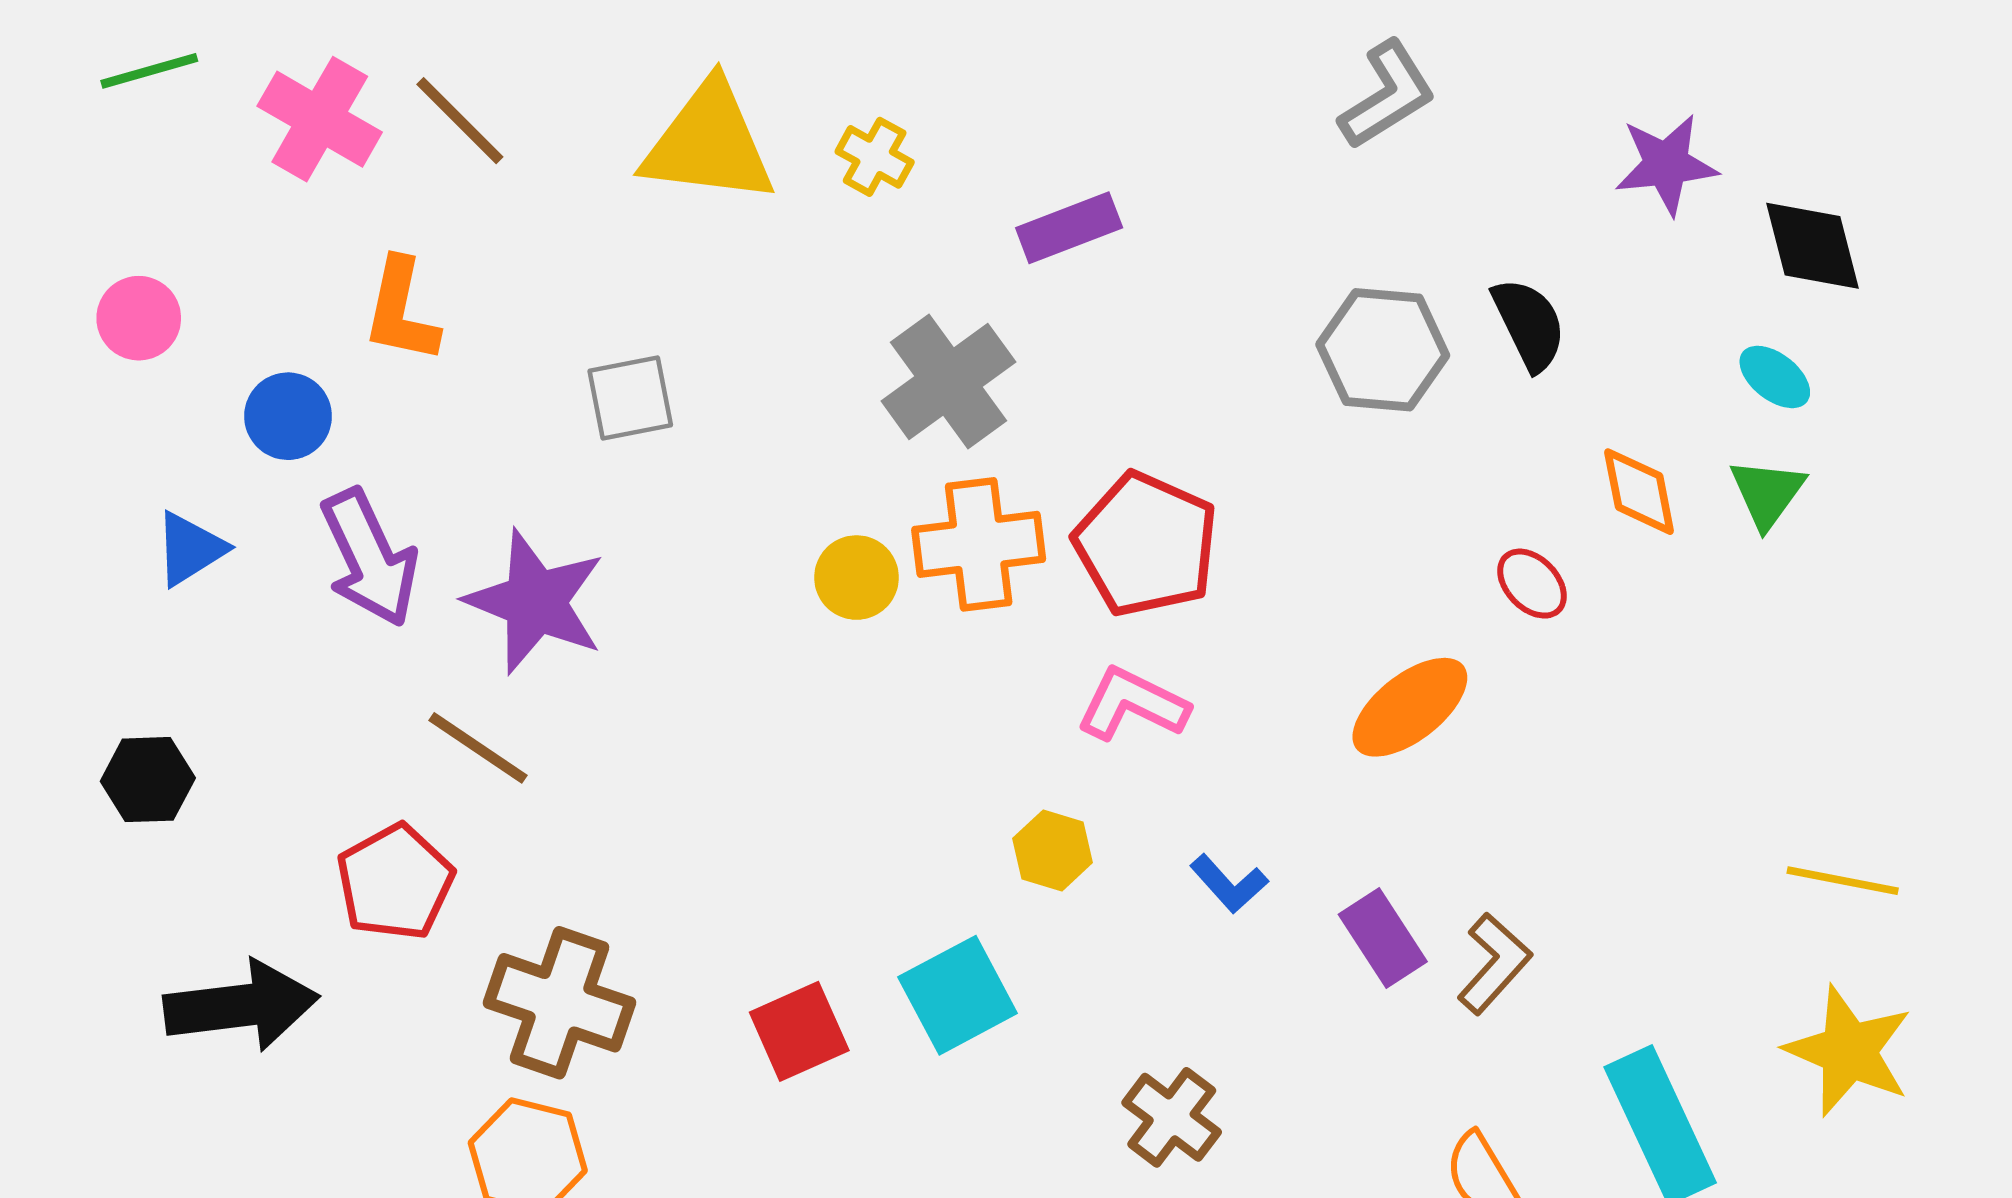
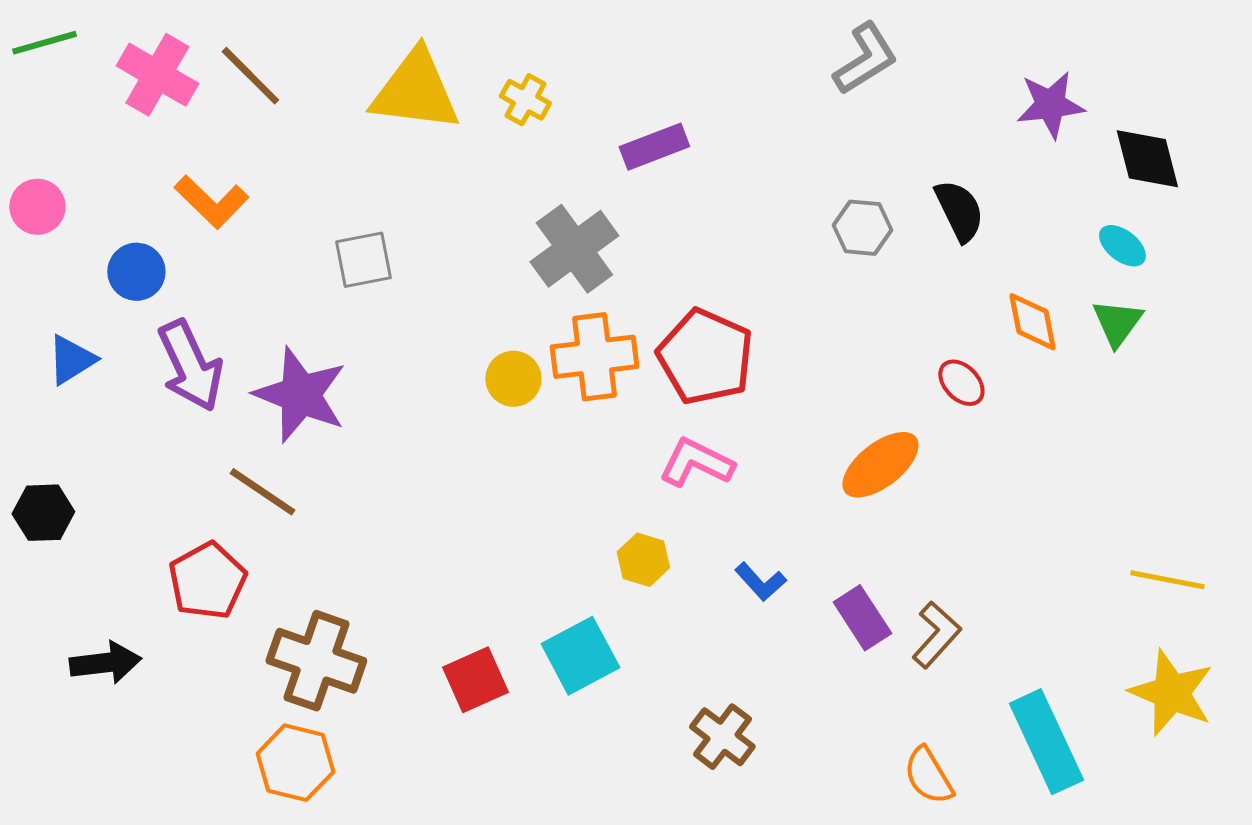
orange L-shape: (401, 311) -> (211, 202), turned -58
gray hexagon: (1383, 350) -> (862, 228), size x0.7
black arrow: (241, 1006) -> (105, 663), size x0.7

